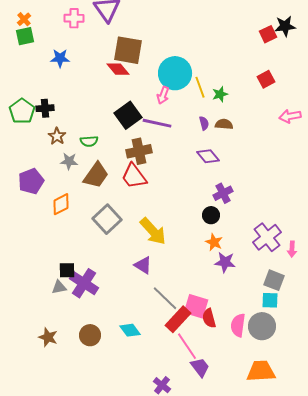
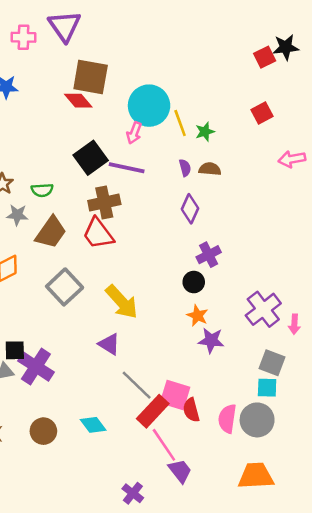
purple diamond: (208, 156) -> (190, 209), turned 65

